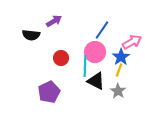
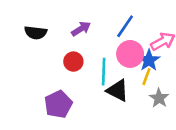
purple arrow: (54, 21) -> (81, 29), moved
pink circle: (95, 52) -> (130, 54), moved
gray star: (118, 91) -> (159, 98), moved

